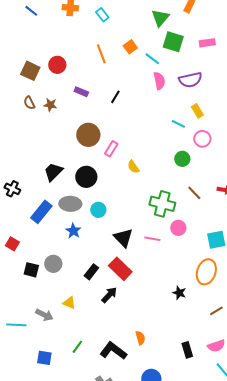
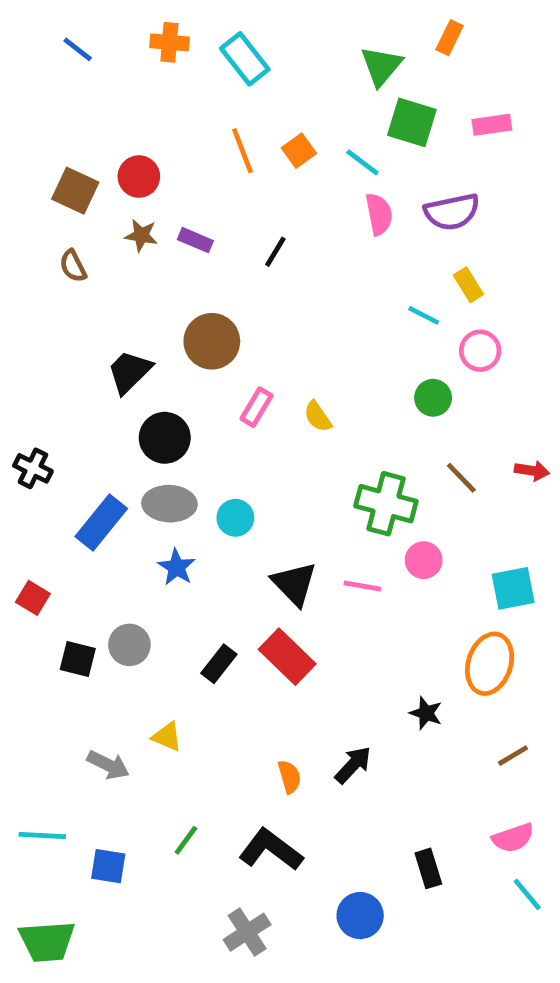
cyan rectangle: (102, 15) -> (245, 59), size x1.5
orange square: (130, 47) -> (299, 151), moved
brown star: (50, 105) -> (141, 235), moved
pink rectangle: (111, 149) -> (257, 407), moved
black trapezoid: (53, 172) -> (129, 372), moved
black circle: (86, 177) -> (165, 438), moved
black arrow: (109, 295) -> (353, 765), moved
cyan line: (16, 325) -> (42, 836), moved
orange semicircle: (140, 338) -> (289, 777), moved
black rectangle: (187, 350) -> (428, 868), moved

